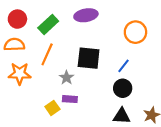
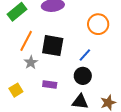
orange line: (47, 54) -> (26, 41), moved
purple rectangle: (70, 99) -> (50, 85), moved

